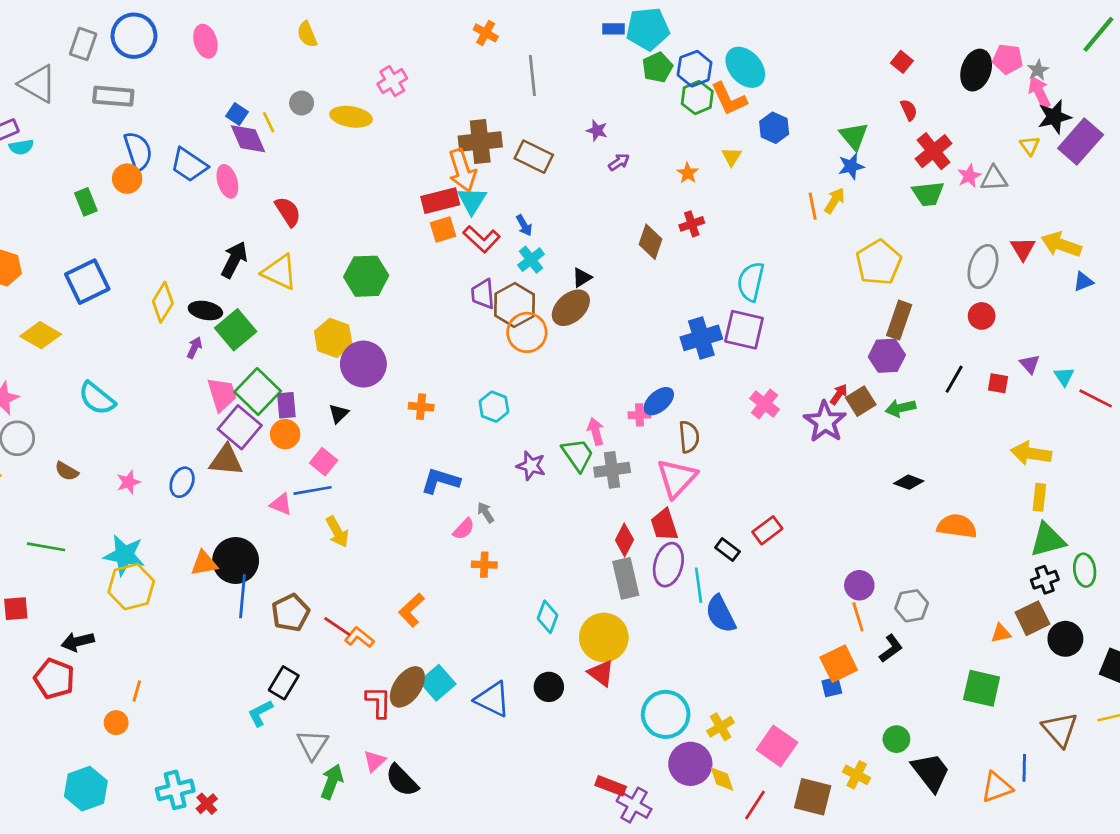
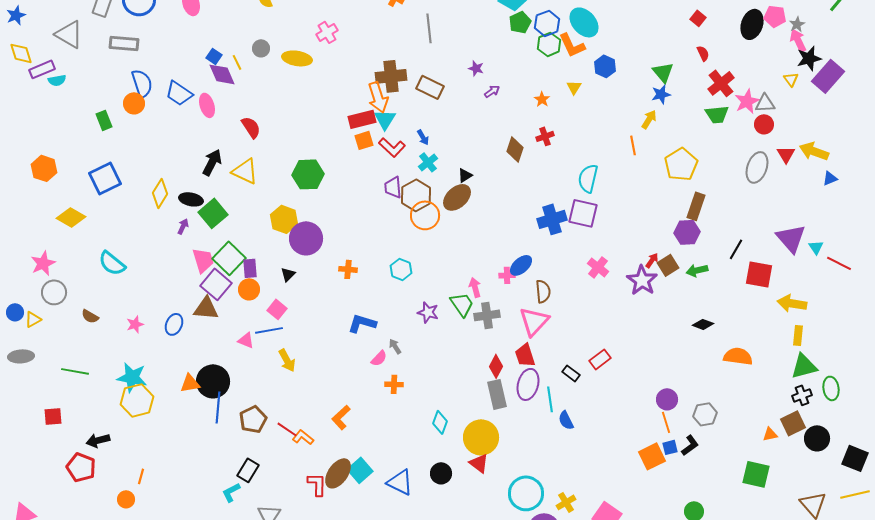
pink star: (969, 176) -> (747, 101), size x1.4
orange line: (813, 206) -> (633, 145), moved
red circle: (982, 316) -> (764, 124), moved
purple triangle: (1030, 364) -> (791, 238), size x2.0
red square: (998, 383) -> (759, 274), moved, size x1.8
blue semicircle: (721, 614) -> (566, 420), size x0.7
blue square: (832, 687) -> (670, 447), moved

